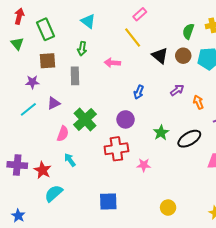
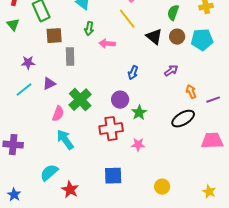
green semicircle: (188, 31) -> (173, 13), moved
green arrow: (82, 49) -> (89, 29), moved
brown square: (48, 61) -> (54, 36), moved
orange arrow: (198, 102) -> (191, 92), moved
green star: (161, 133) -> (139, 113), moved
cyan arrow: (70, 160) -> (65, 140), size x1.5
red star: (43, 170) -> (70, 190), moved
blue square: (108, 201) -> (113, 176), moved

